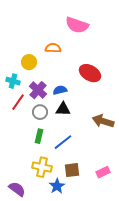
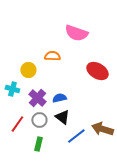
red ellipse: (90, 73) -> (97, 71), moved
red line: (18, 102) -> (17, 124), moved
black triangle: (63, 109) -> (62, 117), turned 35
blue line: (63, 142) -> (76, 136), moved

